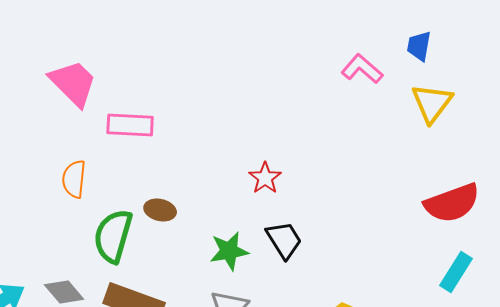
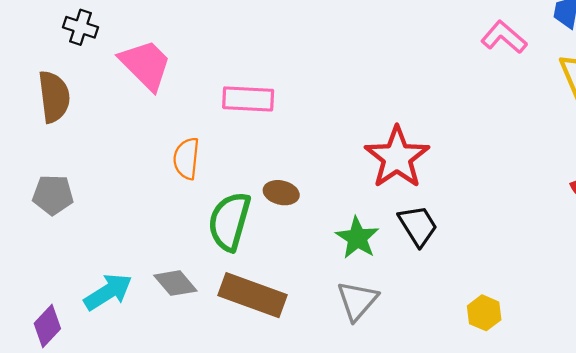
pink trapezoid: (73, 83) -> (146, 65), moved
red star: (265, 178) -> (397, 157), size x1.8
green star: (229, 251) -> (357, 238), turned -30

